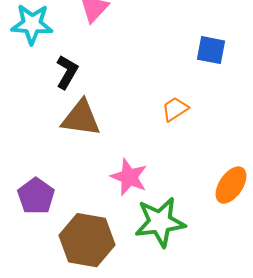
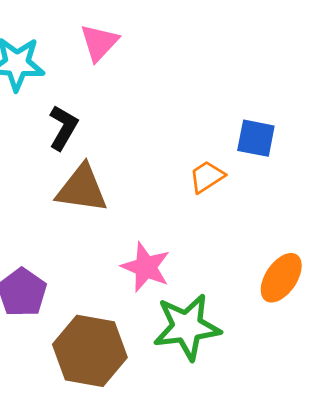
blue square: (211, 50) -> (256, 138), moved

